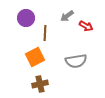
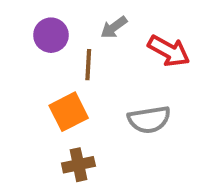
gray arrow: (67, 16) -> (114, 27), moved
red arrow: (86, 26) -> (169, 51), size x1.5

